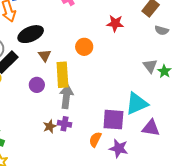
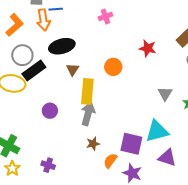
gray triangle: (150, 66) -> (165, 94), moved
purple circle: (37, 85) -> (50, 111), moved
purple cross: (65, 124) -> (48, 165), moved
brown star: (50, 126) -> (93, 144), moved

